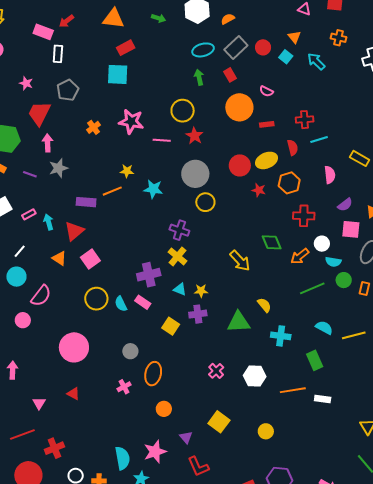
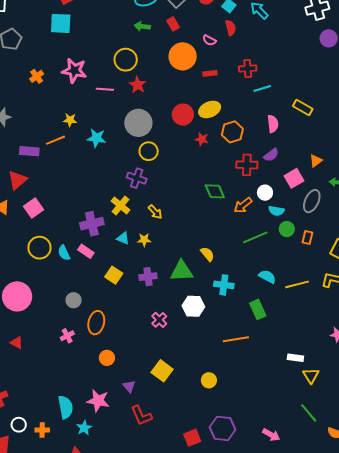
green arrow: (199, 77) -> (142, 26), turned -70
red semicircle: (293, 147) -> (231, 28), moved
purple semicircle: (345, 205) -> (271, 155), moved
pink square: (351, 229) -> (294, 178), turned -36
purple cross: (179, 230) -> (137, 178), moved
yellow arrow: (240, 261) -> (155, 212), moved, size x0.7
purple cross: (198, 314) -> (148, 277), moved
white hexagon: (255, 376) -> (193, 306), moved
white rectangle: (323, 399) -> (295, 358), moved
pink star: (155, 452) -> (98, 401), turned 30

